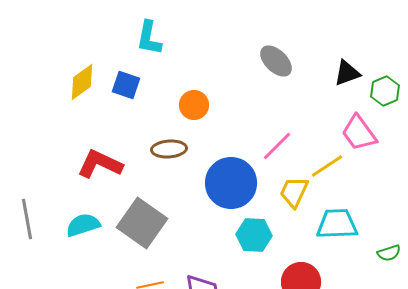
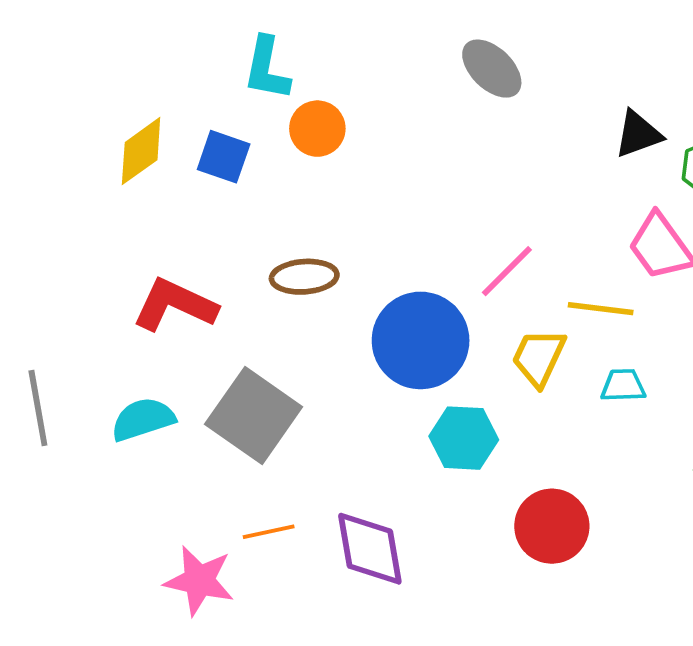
gray ellipse: (276, 61) -> (492, 69), moved
orange circle: (194, 105) -> (317, 129), moved
yellow line: (327, 166) -> (601, 309), turned 40
cyan trapezoid: (337, 224) -> (623, 385), moved, size x0.6

